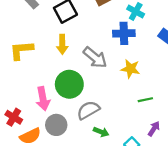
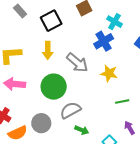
blue cross: (124, 33) -> (104, 41), turned -30
pink arrow: (43, 99) -> (15, 84), moved, turned 105
purple arrow: (154, 129) -> (130, 128), turned -64

